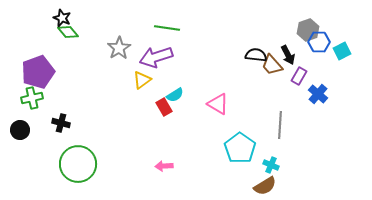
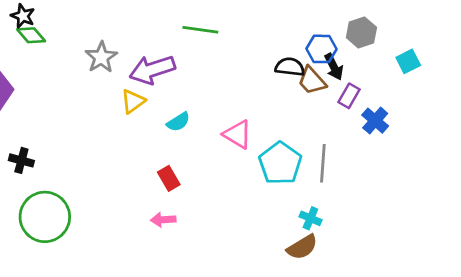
green line: (167, 28) -> (200, 30), moved
blue hexagon: (319, 42) -> (321, 49), moved
red rectangle: (164, 107) -> (169, 178), moved
cyan pentagon: (240, 148) -> (280, 163), moved

